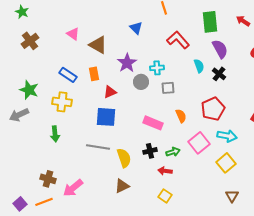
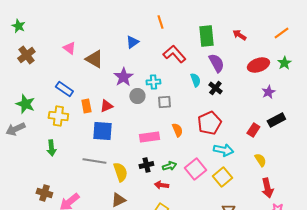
blue triangle: (136, 28) -> (132, 42), turned 40
orange rectangle: (94, 74) -> (86, 106), moved
pink rectangle: (153, 123) -> (149, 137), turned -30
pink square: (199, 143) -> (195, 169), moved

